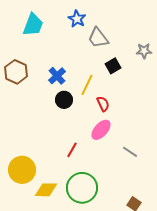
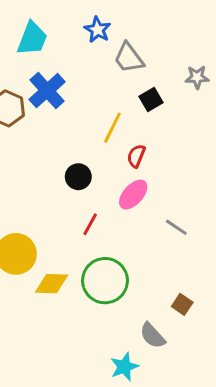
blue cross: (57, 76) -> (47, 91), moved, size x1.4
black circle: (64, 100) -> (78, 177), moved
red semicircle: (103, 104) -> (136, 156), turned -133

